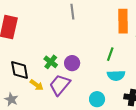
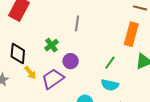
gray line: (72, 12) -> (77, 23), moved
green cross: (51, 62) -> (51, 45), moved

